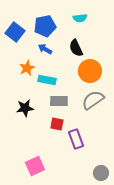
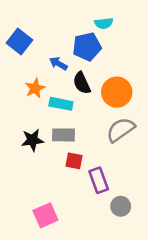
blue pentagon: (45, 26) -> (87, 47), moved
black semicircle: (76, 48) -> (82, 83), moved
gray rectangle: (59, 101) -> (64, 135), moved
gray circle: (101, 173) -> (121, 206), moved

